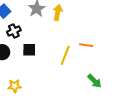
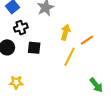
yellow arrow: (58, 12) -> (66, 32), moved
orange line: (86, 45) -> (87, 40), moved, turned -48

